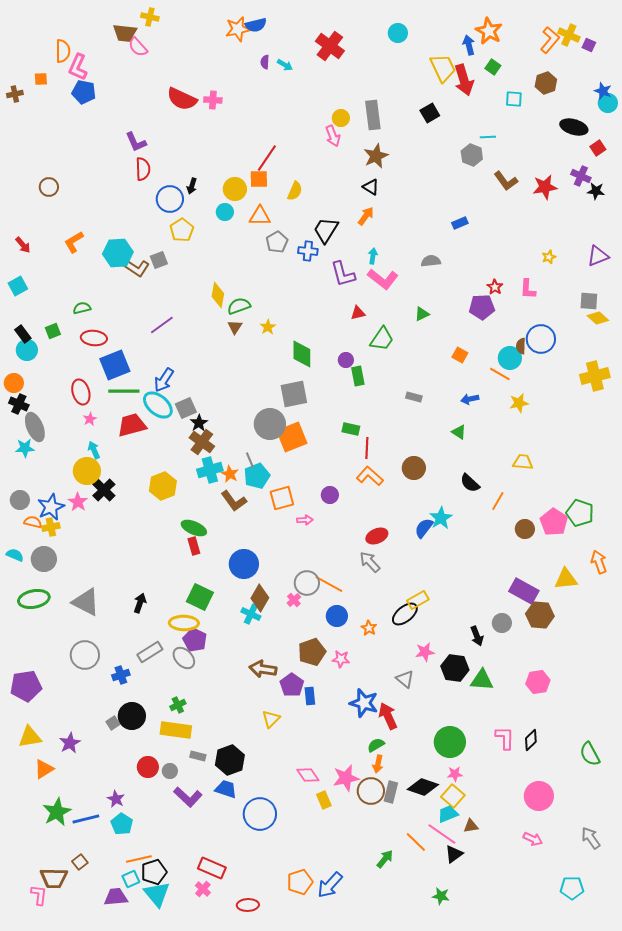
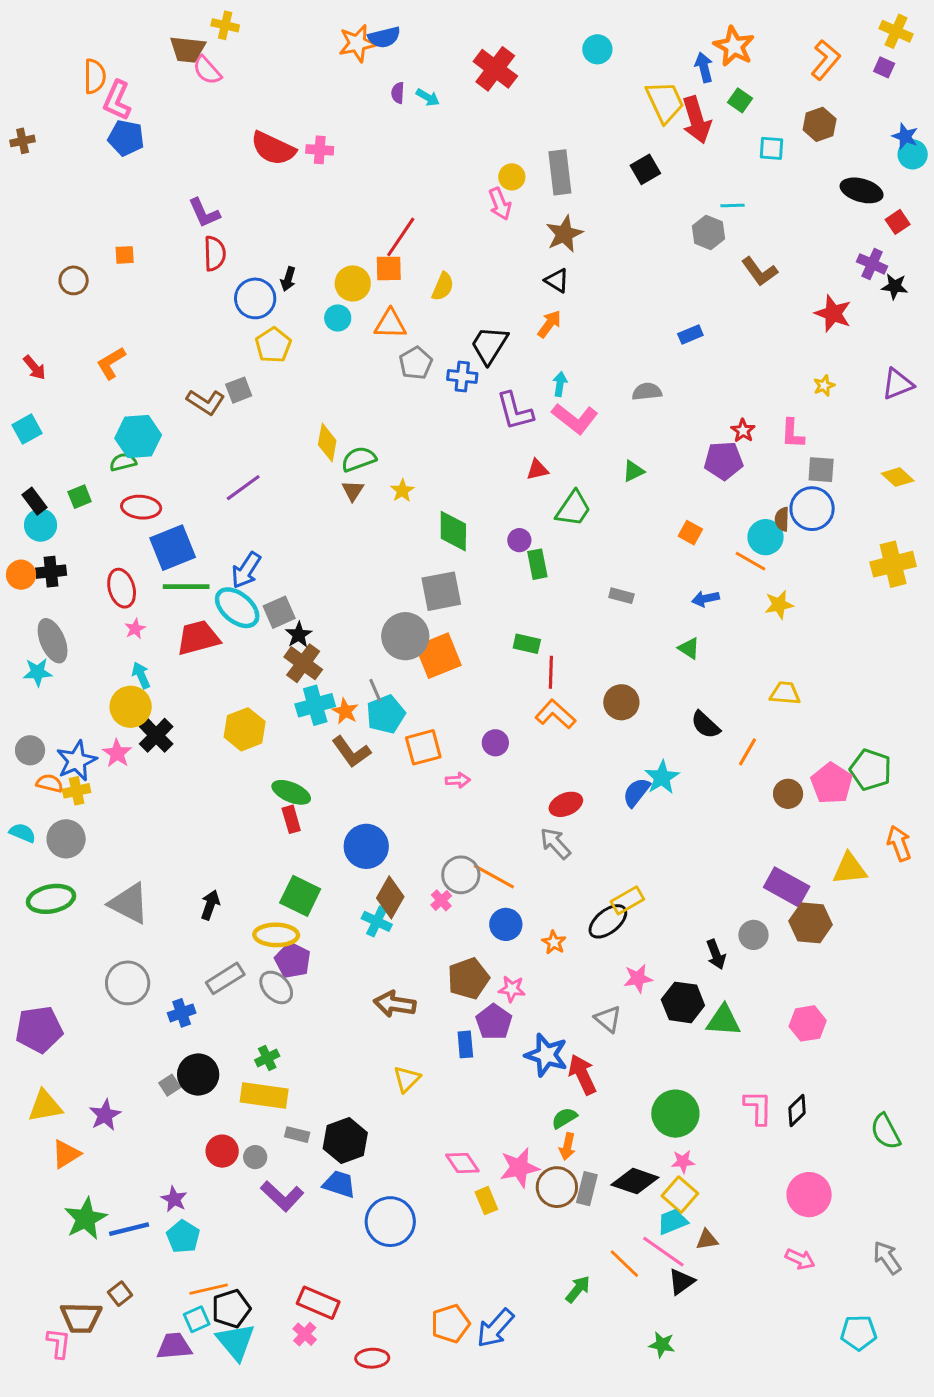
yellow cross: (569, 35) -> (896, 31), moved
orange square: (41, 79) -> (125, 255), moved
red star: (545, 187) -> (833, 313), moved, turned 30
cyan hexagon: (118, 253) -> (138, 437), moved
gray square: (589, 301) -> (821, 470), moved
black cross: (19, 404) -> (51, 572), moved, turned -30
purple pentagon: (292, 685) -> (494, 1022), moved

